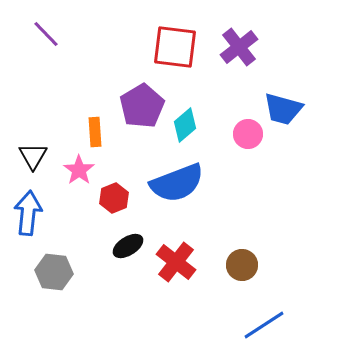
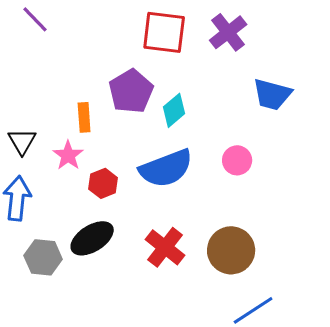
pink circle: (248, 134) -> (237, 160), moved
black ellipse: (128, 246) -> (92, 238), moved, size x1.4
brown circle: (242, 265) -> (231, 250), size x1.5

